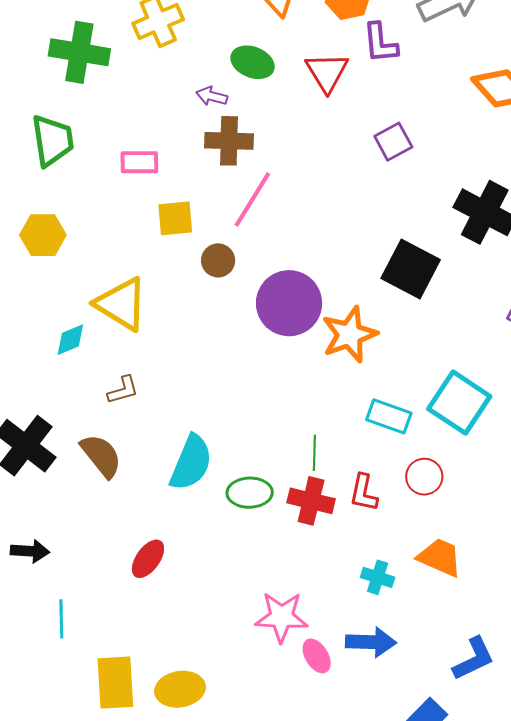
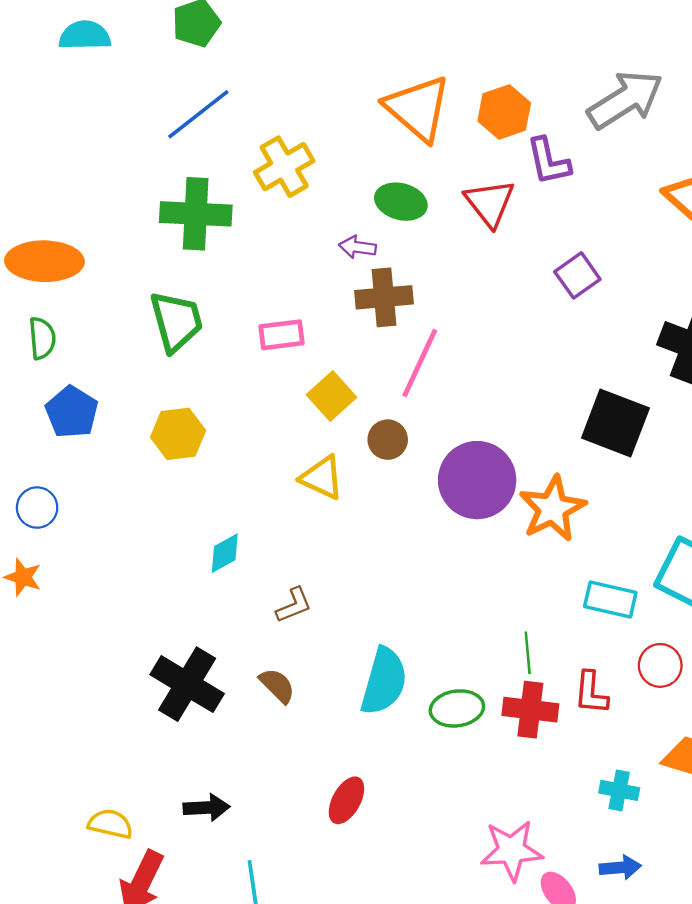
yellow square: (175, 218) -> (331, 396), turned -30
yellow triangle: (121, 304) -> (322, 478), moved, size x0.7
brown semicircle: (101, 456) -> (277, 685), size x0.7
blue arrow: (371, 642) -> (620, 867), size x0.7

